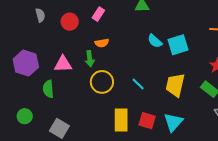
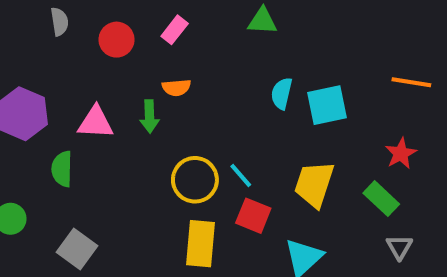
cyan semicircle: (155, 41) -> (282, 93), turned 56
yellow circle: (102, 82) -> (195, 180), moved
red square: (147, 121) -> (253, 216), moved

